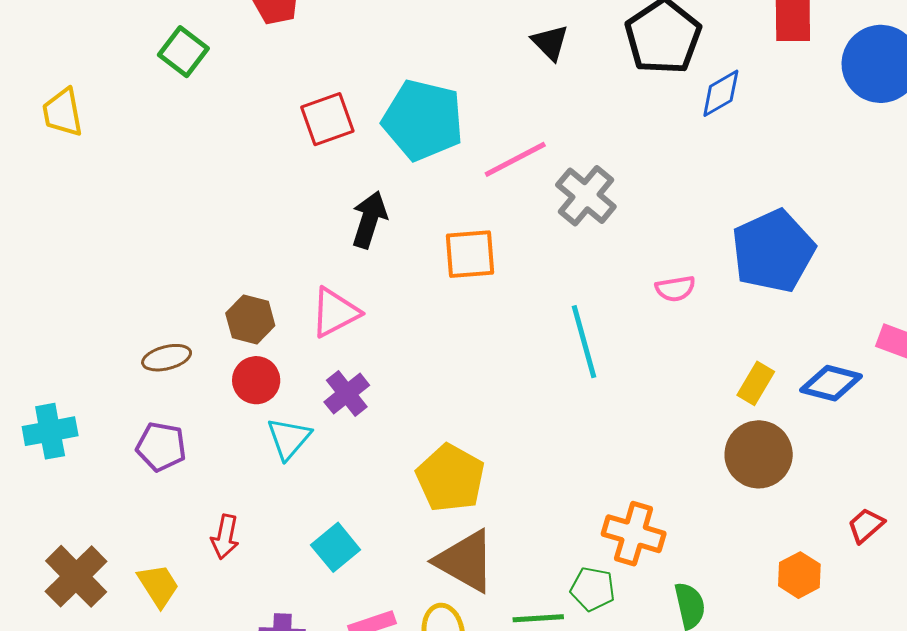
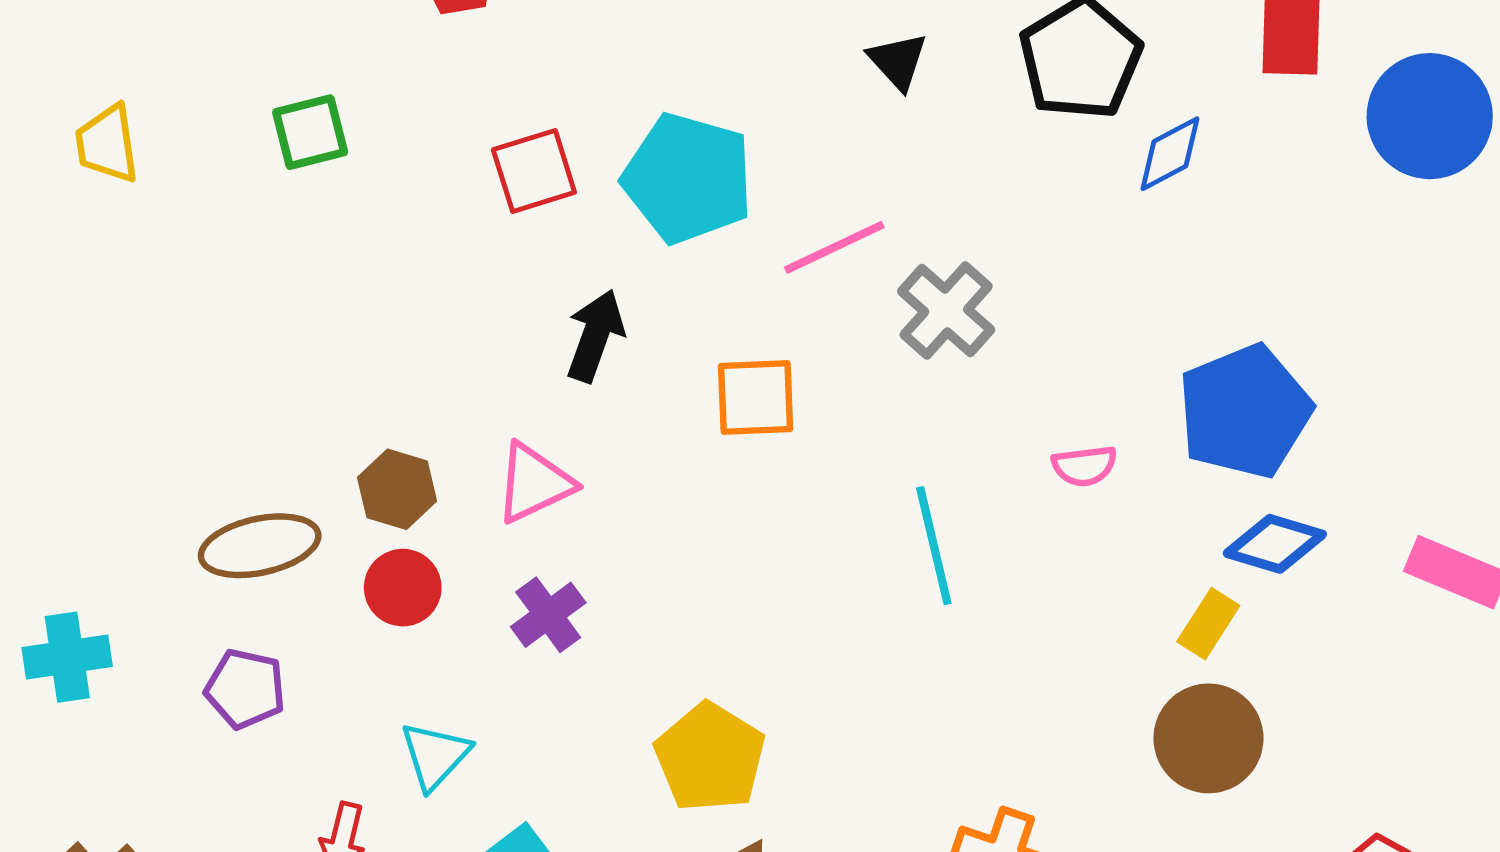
green square: (183, 52) -> (310, 132), moved, turned 36
brown ellipse: (167, 358) -> (260, 546), size x1.5
blue diamond: (831, 383) -> (1275, 544), moved
cyan triangle: (289, 438) -> (435, 756), moved

